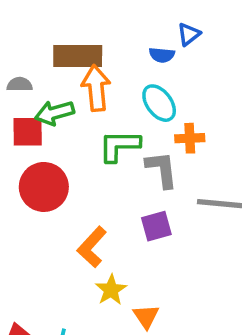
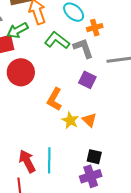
green L-shape: (119, 146) -> (57, 40), turned 50
purple square: (156, 226) -> (87, 80), turned -36
orange triangle: (146, 316) -> (89, 120), moved

